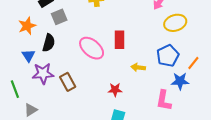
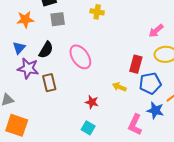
red rectangle: (119, 40) -> (136, 64), moved
black semicircle: (49, 43) -> (46, 50), moved

